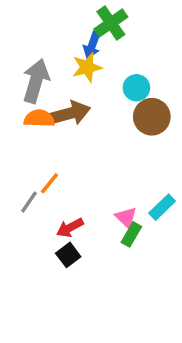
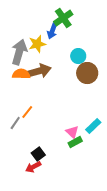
yellow star: (87, 67) -> (37, 44), moved
red arrow: (70, 228) -> (33, 167), moved
green rectangle: (131, 234) -> (75, 142), turned 32

